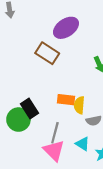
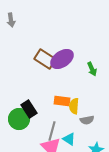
purple ellipse: (66, 28) -> (62, 59), moved
cyan triangle: (83, 144) -> (69, 139), moved

